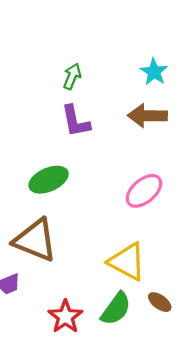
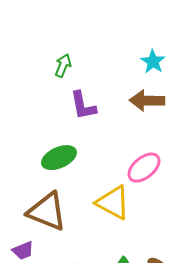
green arrow: (72, 76) -> (63, 66), moved
yellow triangle: (127, 262) -> (113, 203), moved

